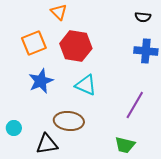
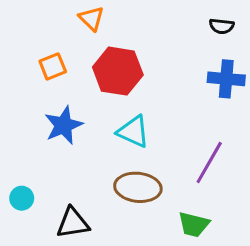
orange square: (34, 43) -> (53, 66), size x0.7
brown ellipse: (69, 121) -> (138, 187), moved

